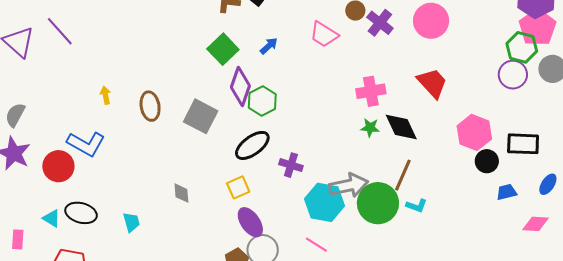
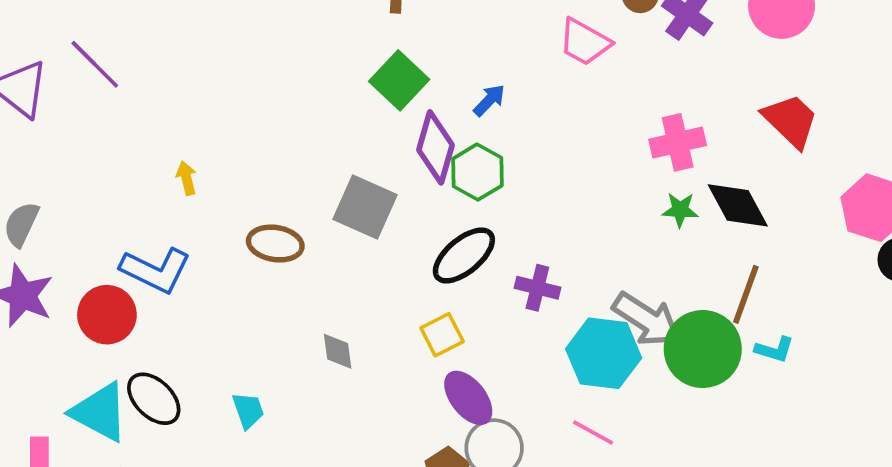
blue arrow: (269, 46) -> (489, 100), moved
brown ellipse: (150, 106) -> (275, 244), moved, turned -68
gray arrow: (349, 185) -> (647, 319), turned 48
black ellipse: (81, 213) -> (154, 399), turned 32
cyan triangle: (52, 218) -> (100, 412), size x1.8

